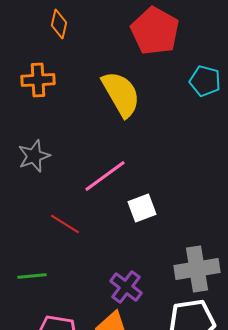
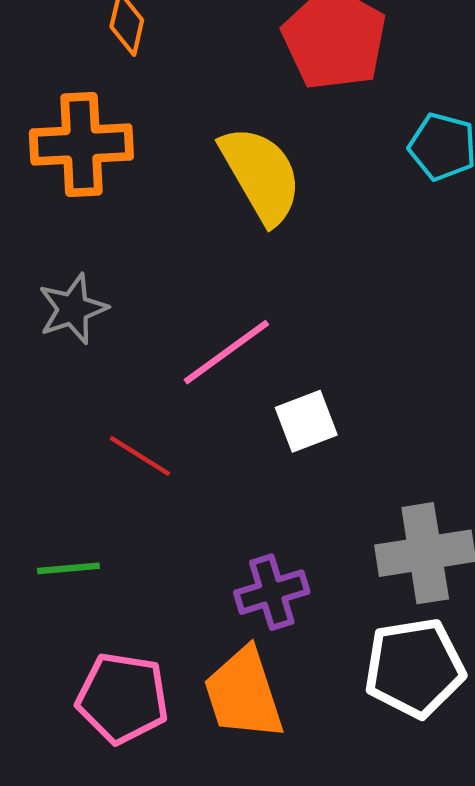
orange cross: (38, 80) -> (81, 145), size x1.4
purple cross: (126, 287) -> (272, 592), turned 36

